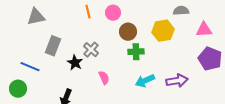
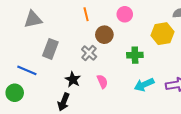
pink circle: (113, 13) -> (125, 14), moved
brown circle: (128, 32) -> (104, 35), moved
black star: (75, 63) -> (73, 80), moved

